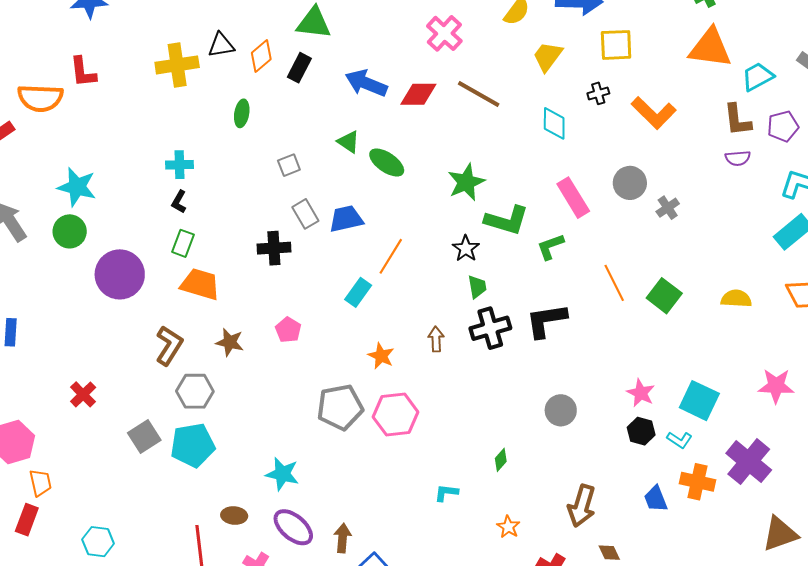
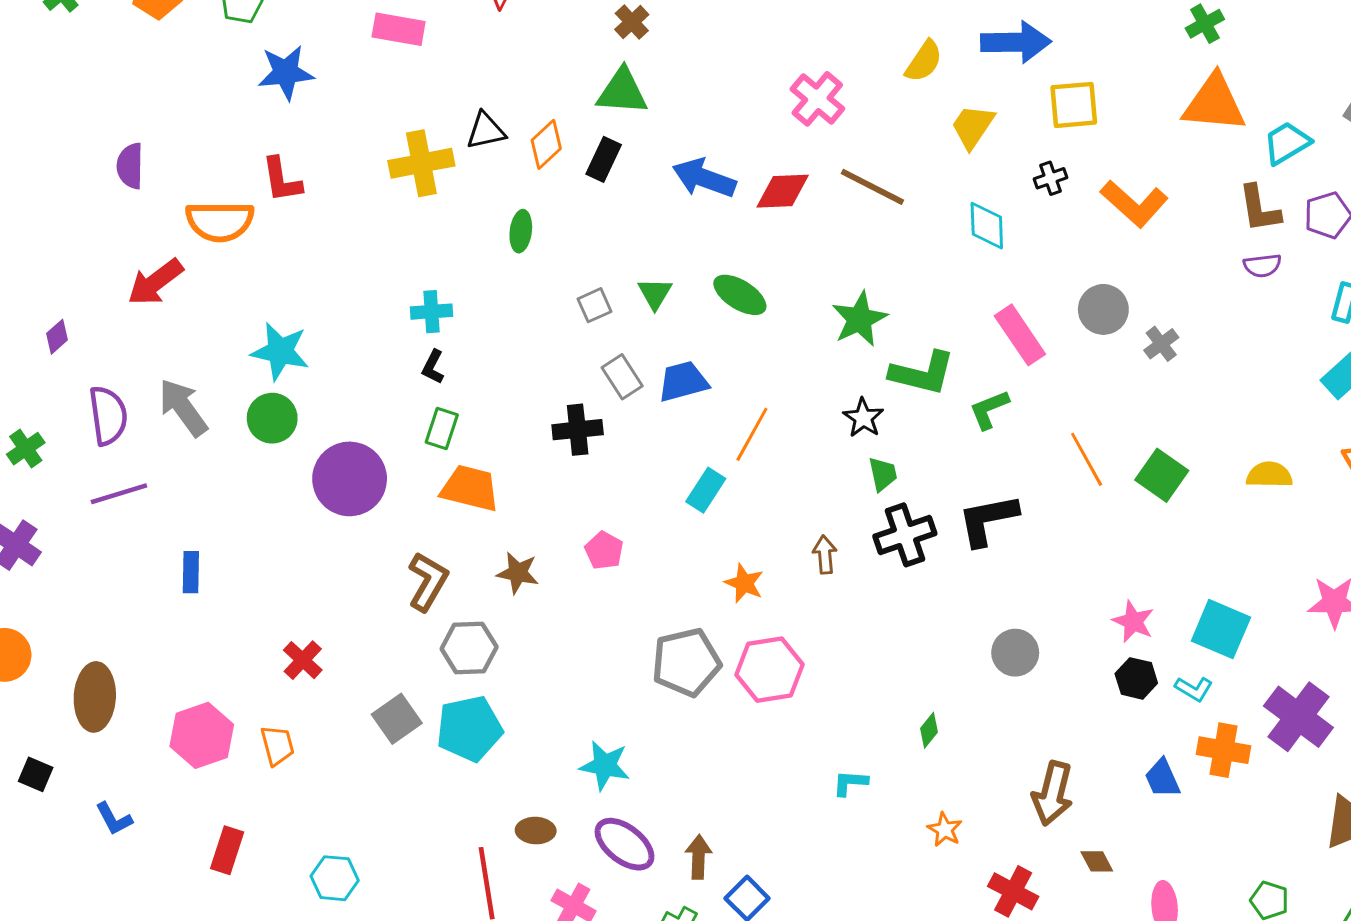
green triangle: (349, 142) -> (655, 293), moved, turned 30
orange trapezoid: (40, 483) -> (277, 745), moved

